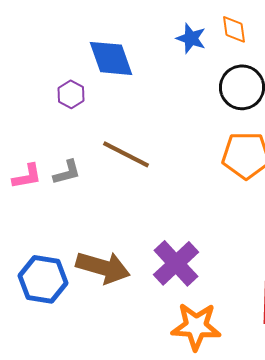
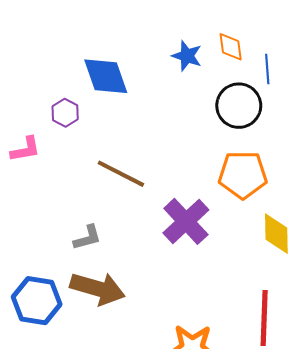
gray L-shape: (67, 172) -> (87, 238), moved
pink L-shape: (27, 176) -> (25, 149), moved
purple cross: (176, 263) -> (186, 221), moved

